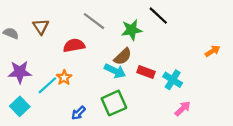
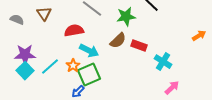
cyan arrow: (115, 71) -> (89, 51), moved
red rectangle: (146, 72) -> (139, 46), moved
orange star: (64, 78) -> (73, 66), moved
green square: (114, 103) -> (89, 75), moved
cyan square: (20, 106) -> (25, 71), moved

